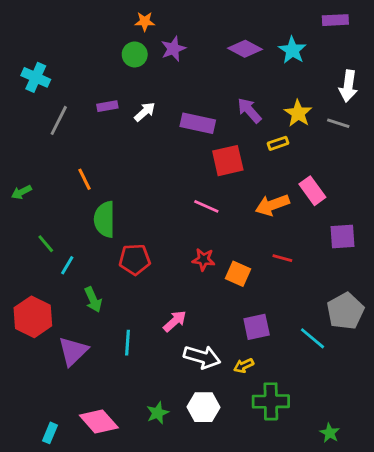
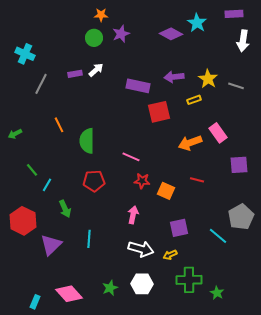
cyan star: (292, 50) -> (197, 23), moved
white arrow: (348, 86) -> (243, 41), moved
purple arrow: (249, 110) -> (174, 77), turned -54
white arrow: (145, 112) -> (96, 70), moved
pink line: (206, 206) -> (131, 157), moved
green semicircle: (105, 219) -> (87, 141), moved
pink arrow: (175, 321) -> (133, 215), moved, turned -36
green star: (330, 433) -> (217, 293), moved

